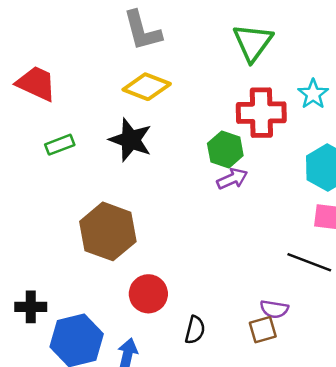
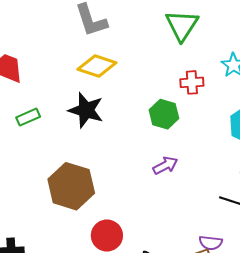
red cross: (261, 113) -> (192, 82), size x0.6
purple arrow: (232, 179) -> (165, 165), moved

